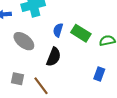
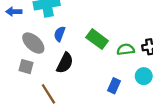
blue semicircle: (58, 30) -> (60, 34), moved
gray square: (18, 79) -> (26, 67), moved

